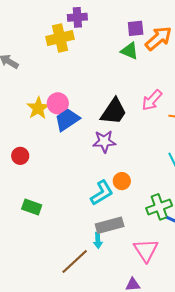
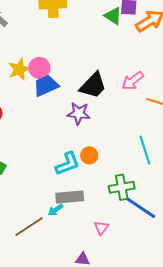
green triangle: (129, 51) -> (113, 16), moved
cyan arrow: (98, 240) -> (56, 210), turned 49
pink triangle: (146, 250) -> (101, 228), size x0.6

